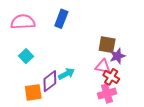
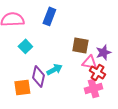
brown square: (107, 45) -> (80, 45), moved
cyan square: (26, 56) -> (25, 46), moved
purple diamond: (50, 81) -> (38, 76), turned -40

